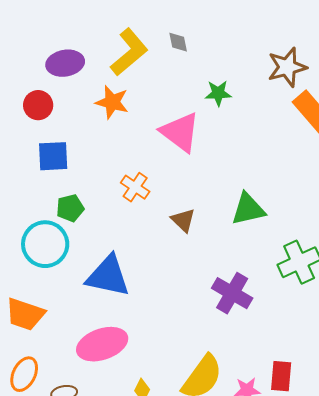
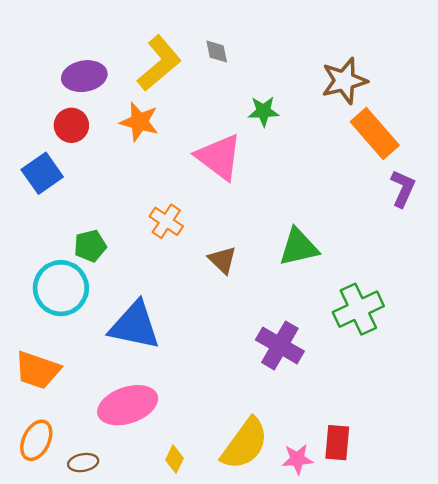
red circle: (38, 105) -> (71, 125), moved
blue square: (53, 156) -> (42, 173), moved, turned -32

